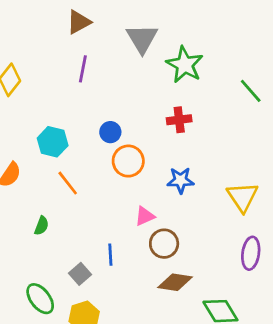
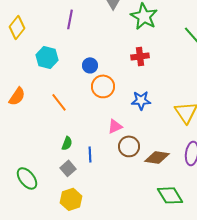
cyan hexagon: (53, 142) -> (47, 57), moved
green semicircle: (42, 226) -> (67, 143), moved
brown diamond: (175, 282) -> (157, 157), moved
green ellipse: (40, 299) -> (27, 178), moved

